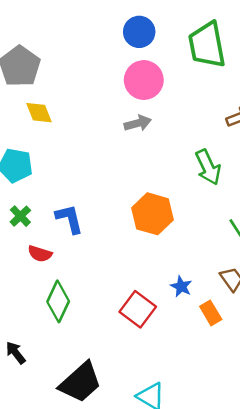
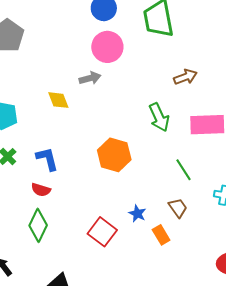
yellow diamond: (39, 113) -> (58, 100), moved
gray arrow: (138, 123) -> (90, 78), moved
red semicircle: (40, 254) -> (41, 190), moved

